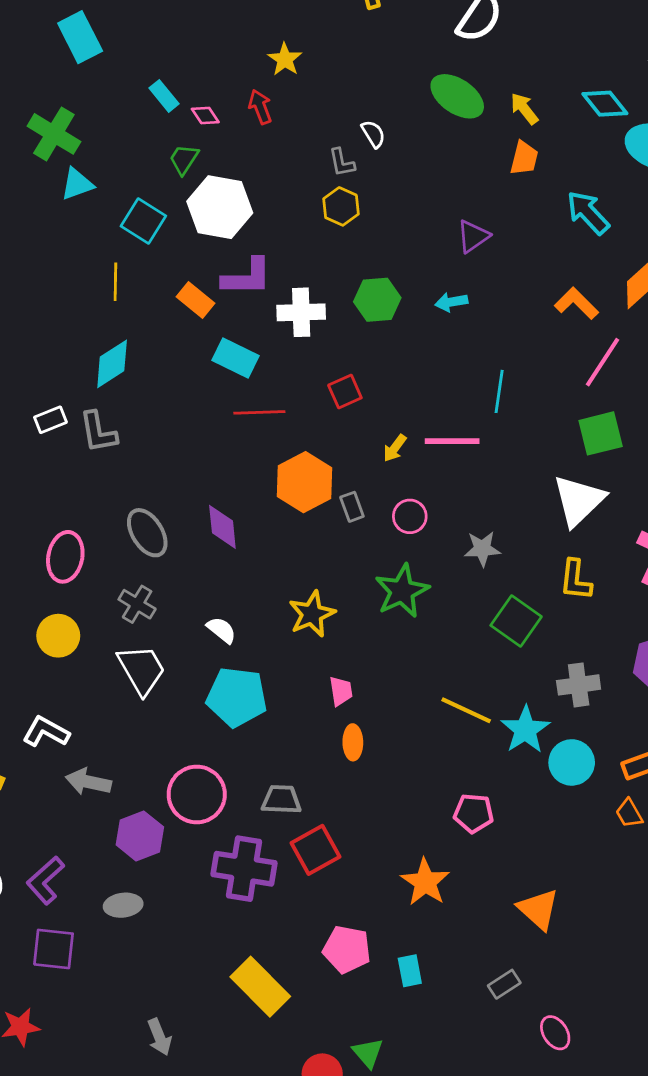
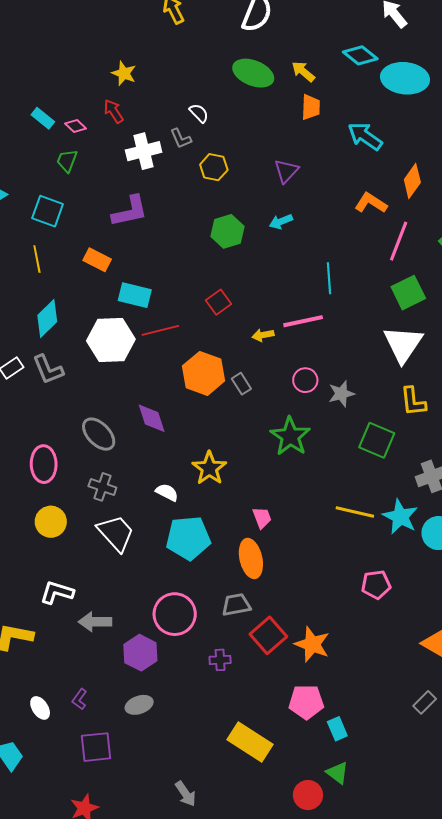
yellow hexagon: (341, 206) -> (214, 167), moved
white hexagon: (220, 207) -> (111, 340), moved
purple L-shape: (247, 277) -> (130, 211), moved
white cross: (301, 312) -> (144, 151), moved
yellow arrow: (395, 448) -> (263, 335), turned 55
pink circle: (410, 516) -> (305, 380), moved
yellow star: (312, 614) -> (209, 468), moved
orange ellipse: (353, 742) -> (251, 558), moved, size x1.5
purple cross: (244, 869) -> (220, 660), size x0.5
purple L-shape: (45, 880) -> (80, 699), size x0.6
orange star: (425, 882) -> (312, 644), moved
cyan rectangle: (410, 971) -> (337, 729), moved

